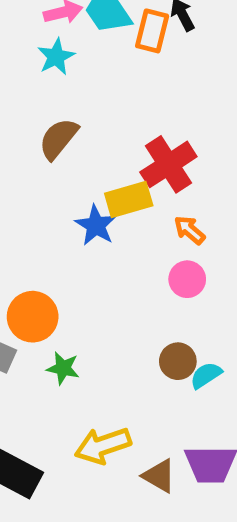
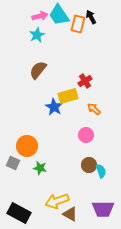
red cross: (168, 164) -> (85, 81), size x0.6
pink circle: (187, 279) -> (86, 135), moved
cyan semicircle: (206, 375) -> (101, 171), turned 104
brown triangle: (159, 476) -> (70, 214), moved

